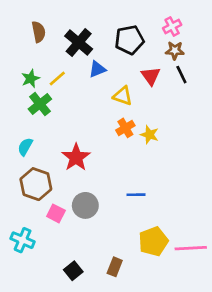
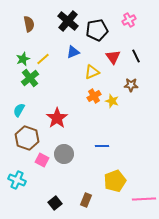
black cross: (79, 43) -> (68, 21), moved
brown star: (175, 51) -> (131, 85), moved
yellow triangle: (123, 96) -> (92, 72), turned -42
pink line: (191, 248) -> (144, 199), moved

